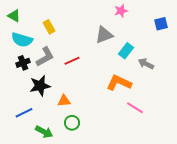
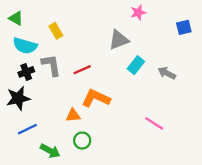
cyan rectangle: (126, 51) -> (136, 65), moved
gray L-shape: (45, 57) -> (51, 65), turned -70
orange L-shape: (119, 83) -> (96, 98), moved
black star: (40, 86) -> (18, 98), moved

